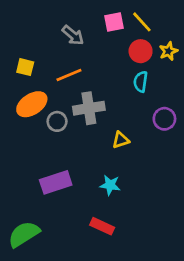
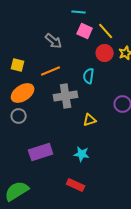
pink square: (114, 22) -> (85, 31), turned 35
cyan semicircle: (141, 82) -> (89, 76), moved
gray circle: (57, 121) -> (19, 116), moved

